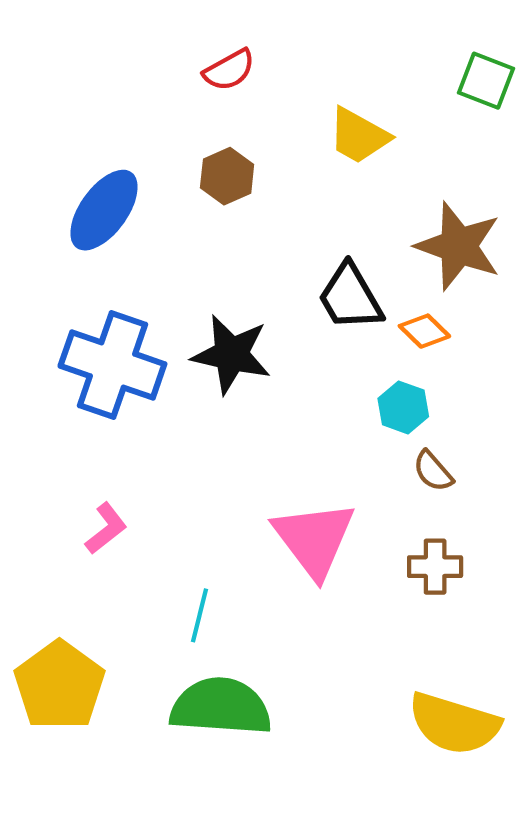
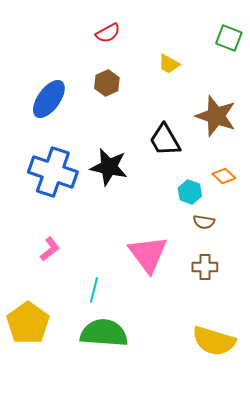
yellow trapezoid: (359, 136) -> (169, 64), size x0.7
orange diamond: (424, 331) -> (224, 176), moved
brown semicircle: (433, 471) -> (204, 222), turned -40

